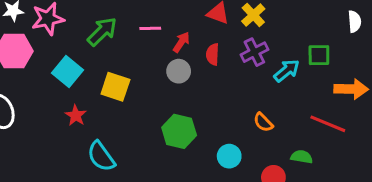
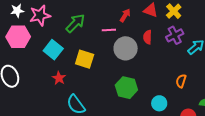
pink line: (150, 28) -> (109, 30), moved
red arrow: (181, 42) -> (125, 15), moved
gray circle: (179, 71) -> (126, 48), size x1.5
orange semicircle: (263, 122) -> (181, 81), turned 64

